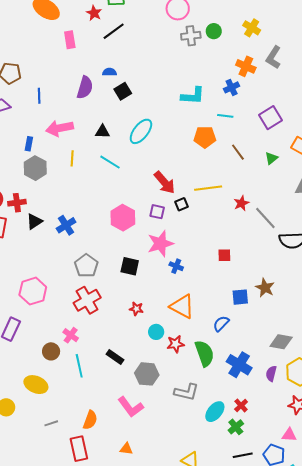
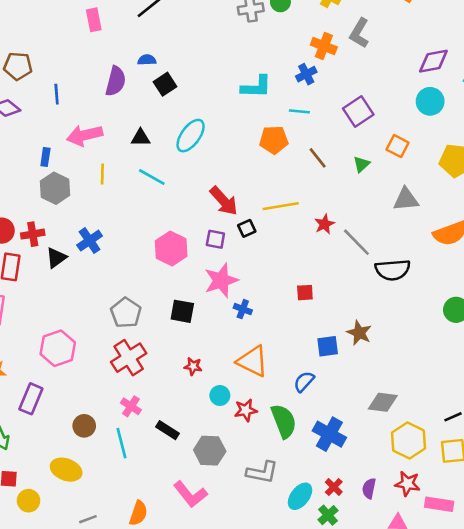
blue cross: (66, 225) -> (90, 241), moved
pink cross: (71, 335) -> (131, 406), moved
purple semicircle: (271, 374) -> (369, 488), moved

